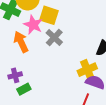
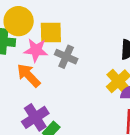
purple cross: (15, 75) -> (35, 117), size x1.5

